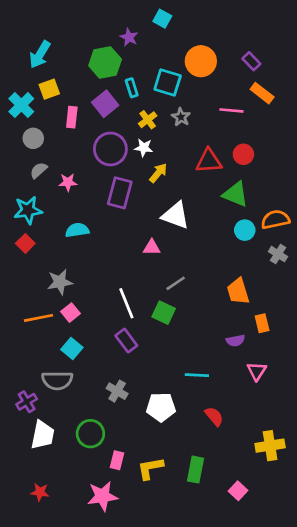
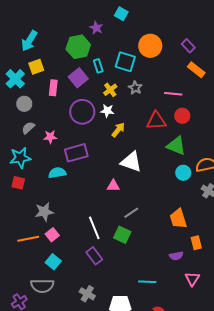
pink line: (231, 110) -> (173, 94), moved
purple rectangle: (120, 193) -> (76, 153), moved, turned 60
red square: (25, 243) -> (18, 183), turned -32

